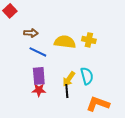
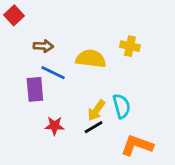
yellow cross: (89, 40) -> (130, 46), moved
purple rectangle: (39, 76) -> (35, 89), moved
black line: (67, 91) -> (94, 127), turned 64

